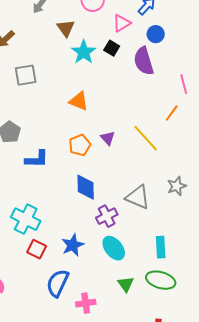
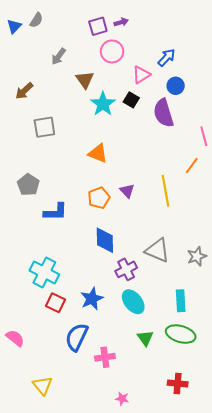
yellow line: (146, 138) -> (166, 191), turned 32
gray star: (177, 186) -> (197, 256), moved

